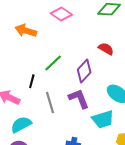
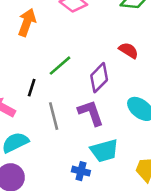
orange arrow: (26, 31) -> (27, 22), turned 90
cyan trapezoid: (103, 119) -> (104, 151), moved

